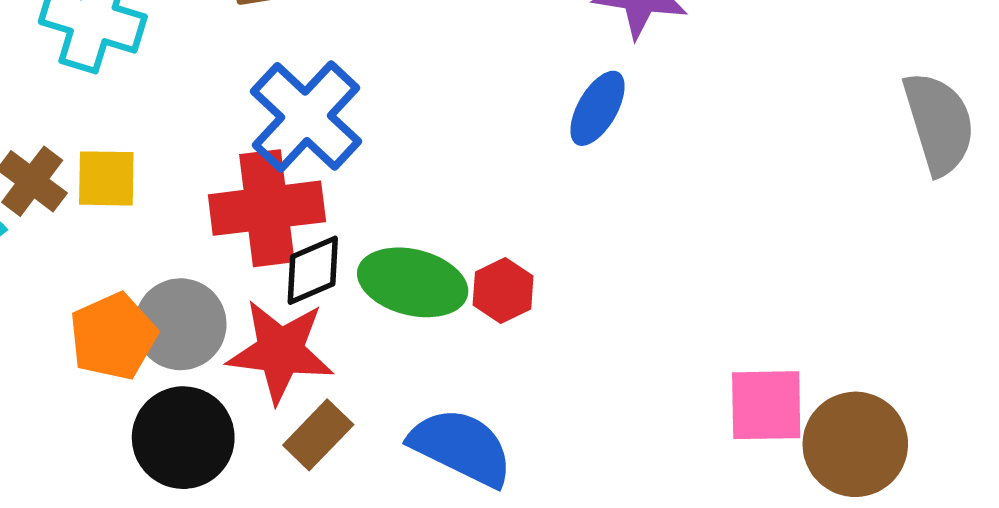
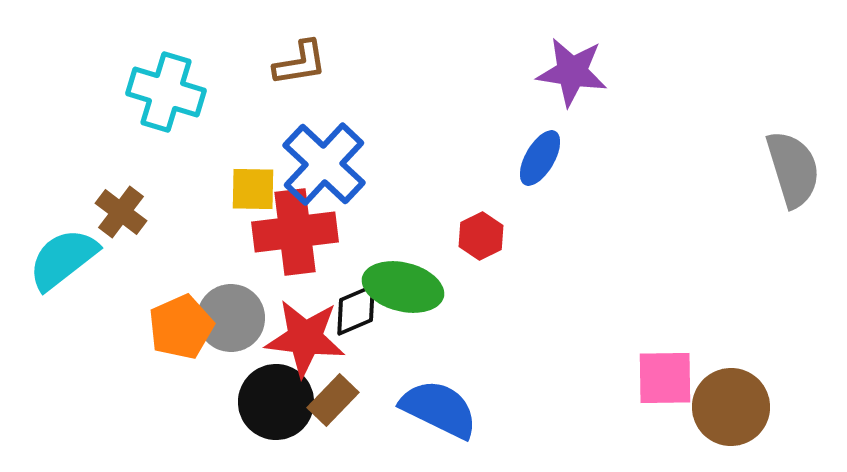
yellow square: (106, 178) -> (253, 189), moved
black diamond: (313, 270) -> (356, 310), moved
red hexagon: (503, 291) -> (481, 236), moved
black circle: (183, 438) -> (276, 402), moved

